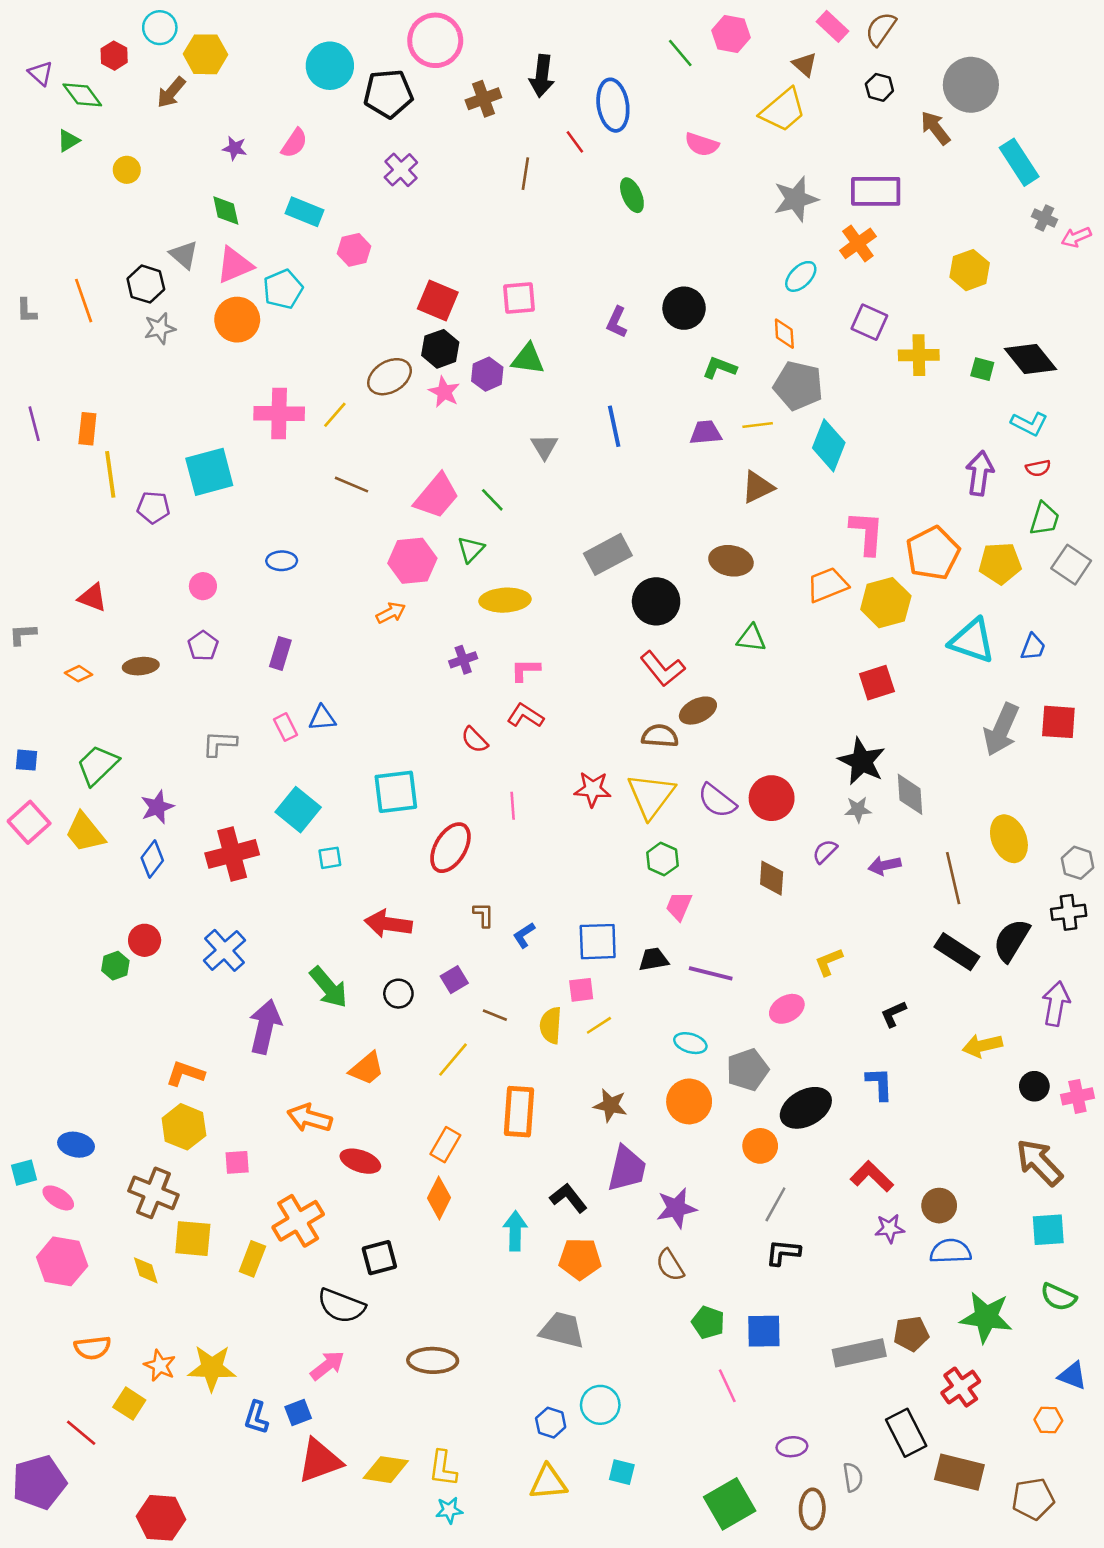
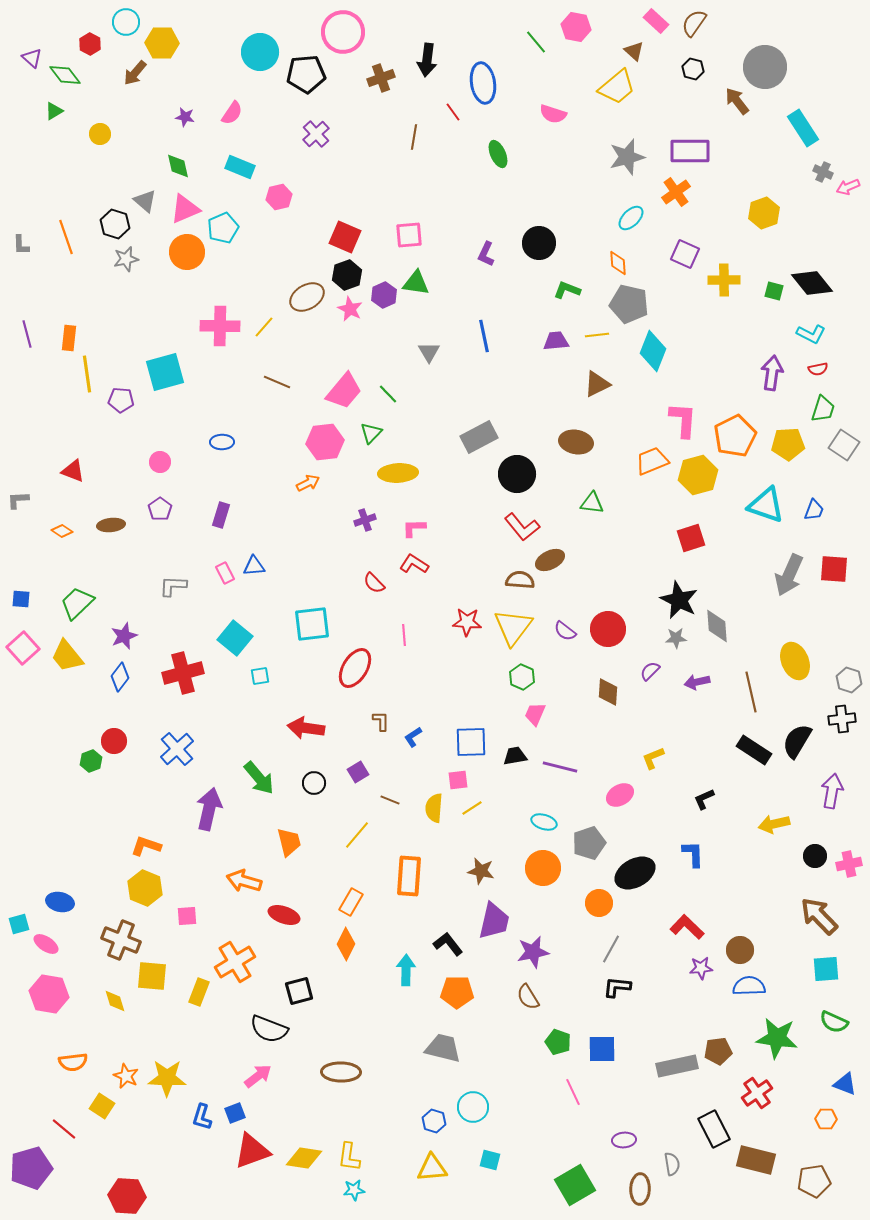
purple semicircle: (717, 801) -> (565, 631), size x0.7
orange trapezoid: (367, 1068) -> (289, 842), turned -64

